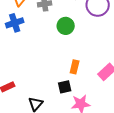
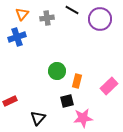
green circle: (66, 26) -> (57, 71), moved

